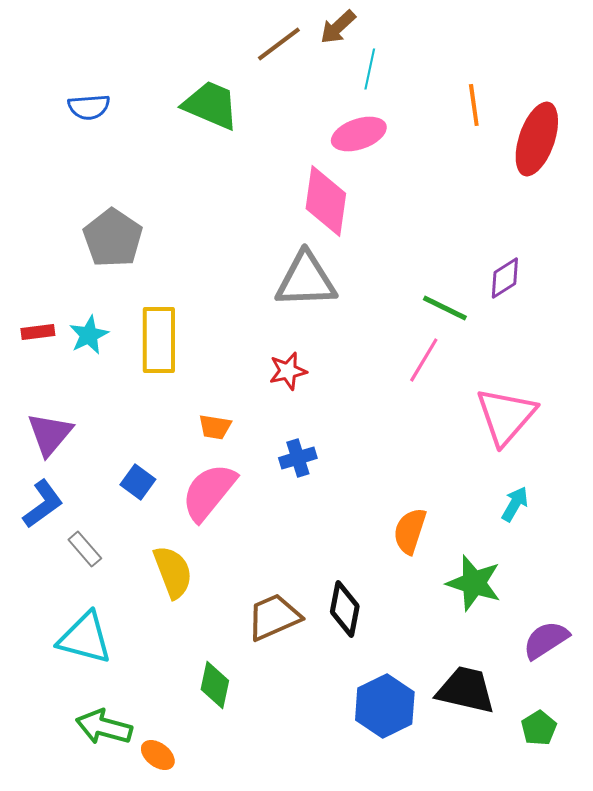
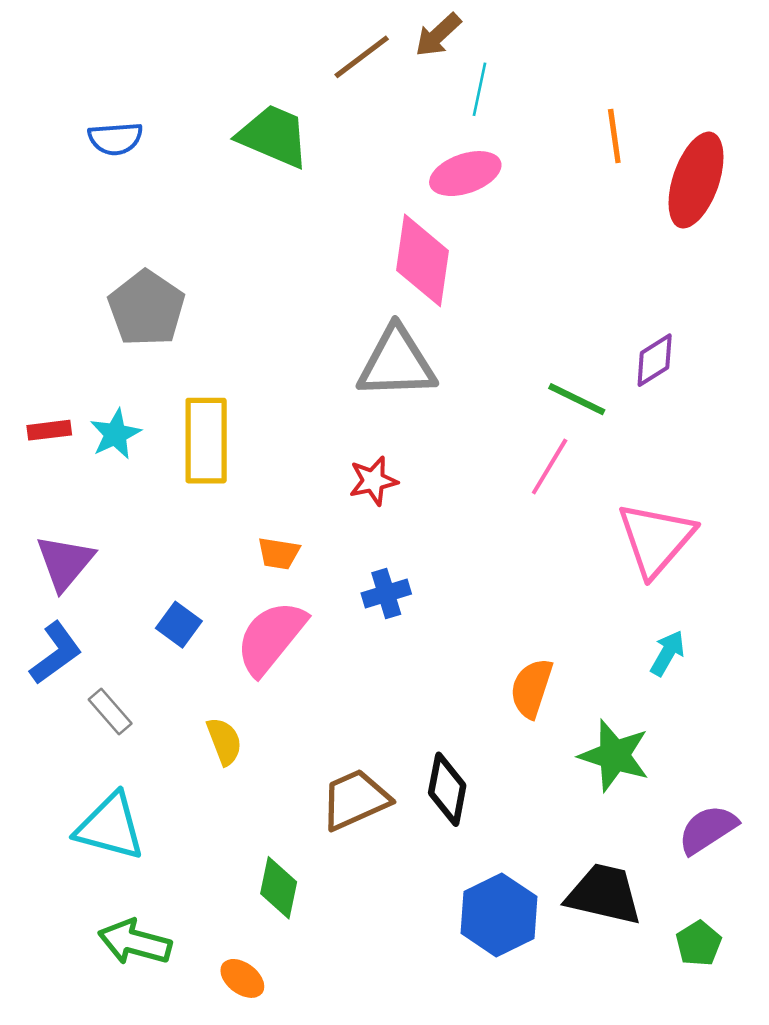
yellow semicircle: (173, 572) -> (224, 741), size x0.7
orange ellipse: (158, 755) -> (242, 978), moved

